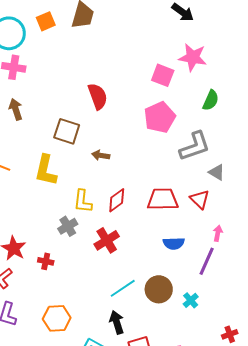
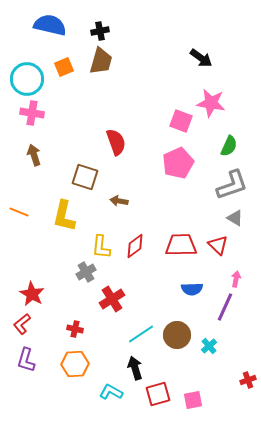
gray L-shape: (195, 146) -> (232, 185), moved
red cross: (107, 240) -> (112, 299), moved
red cross: (46, 261) -> (75, 329), moved

